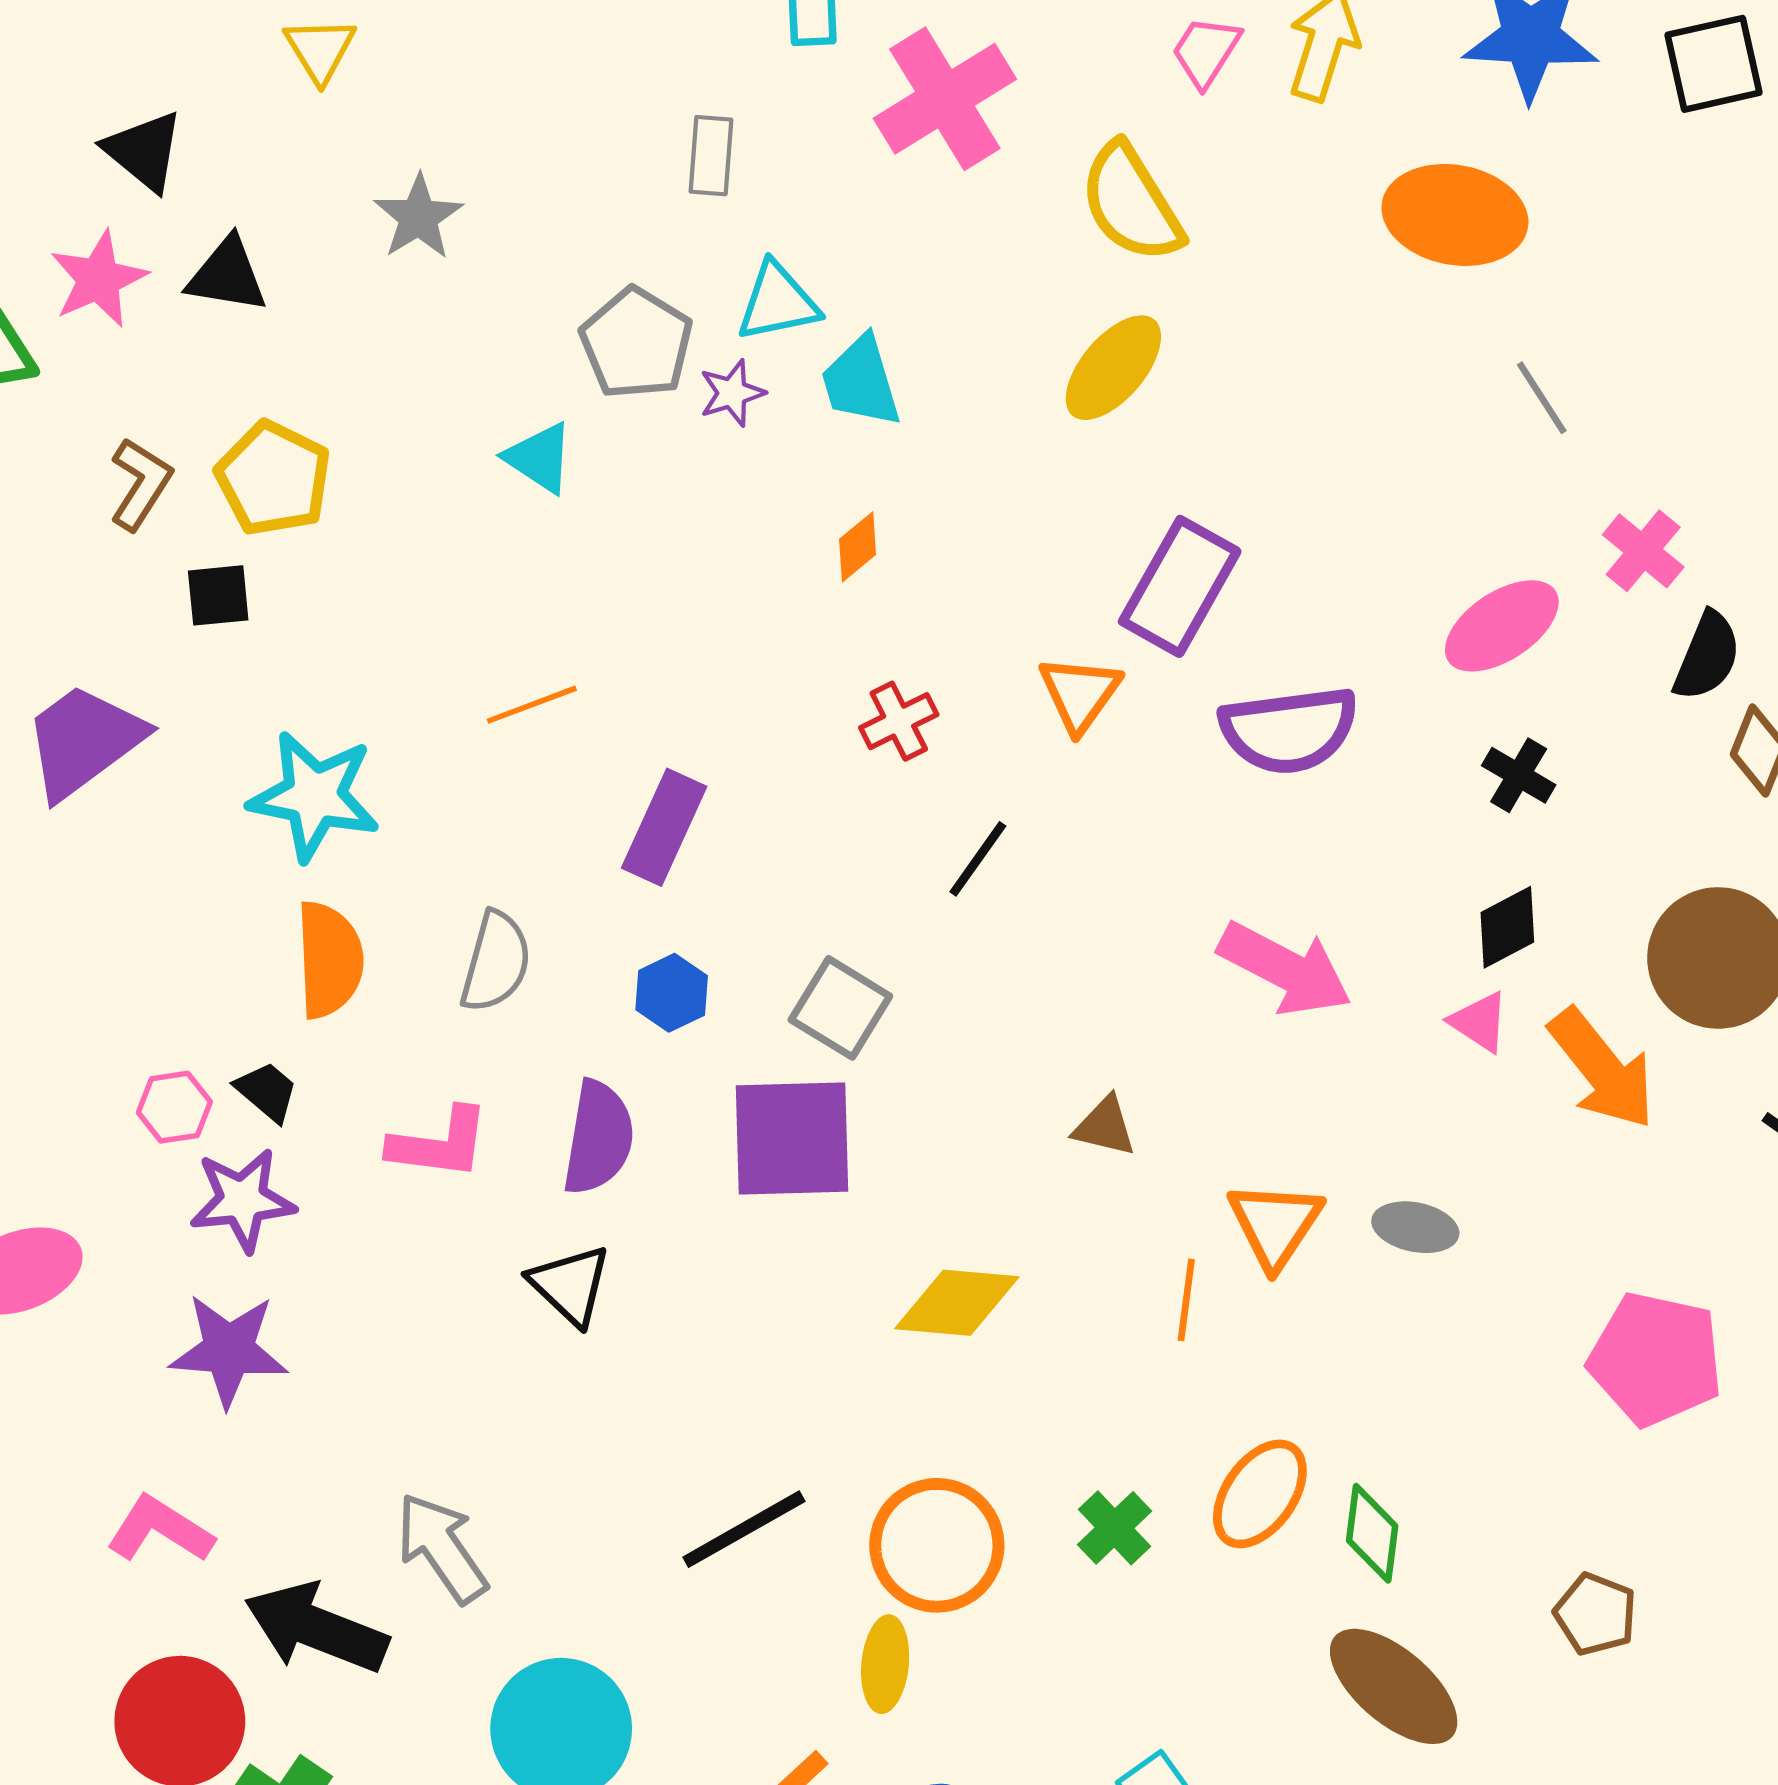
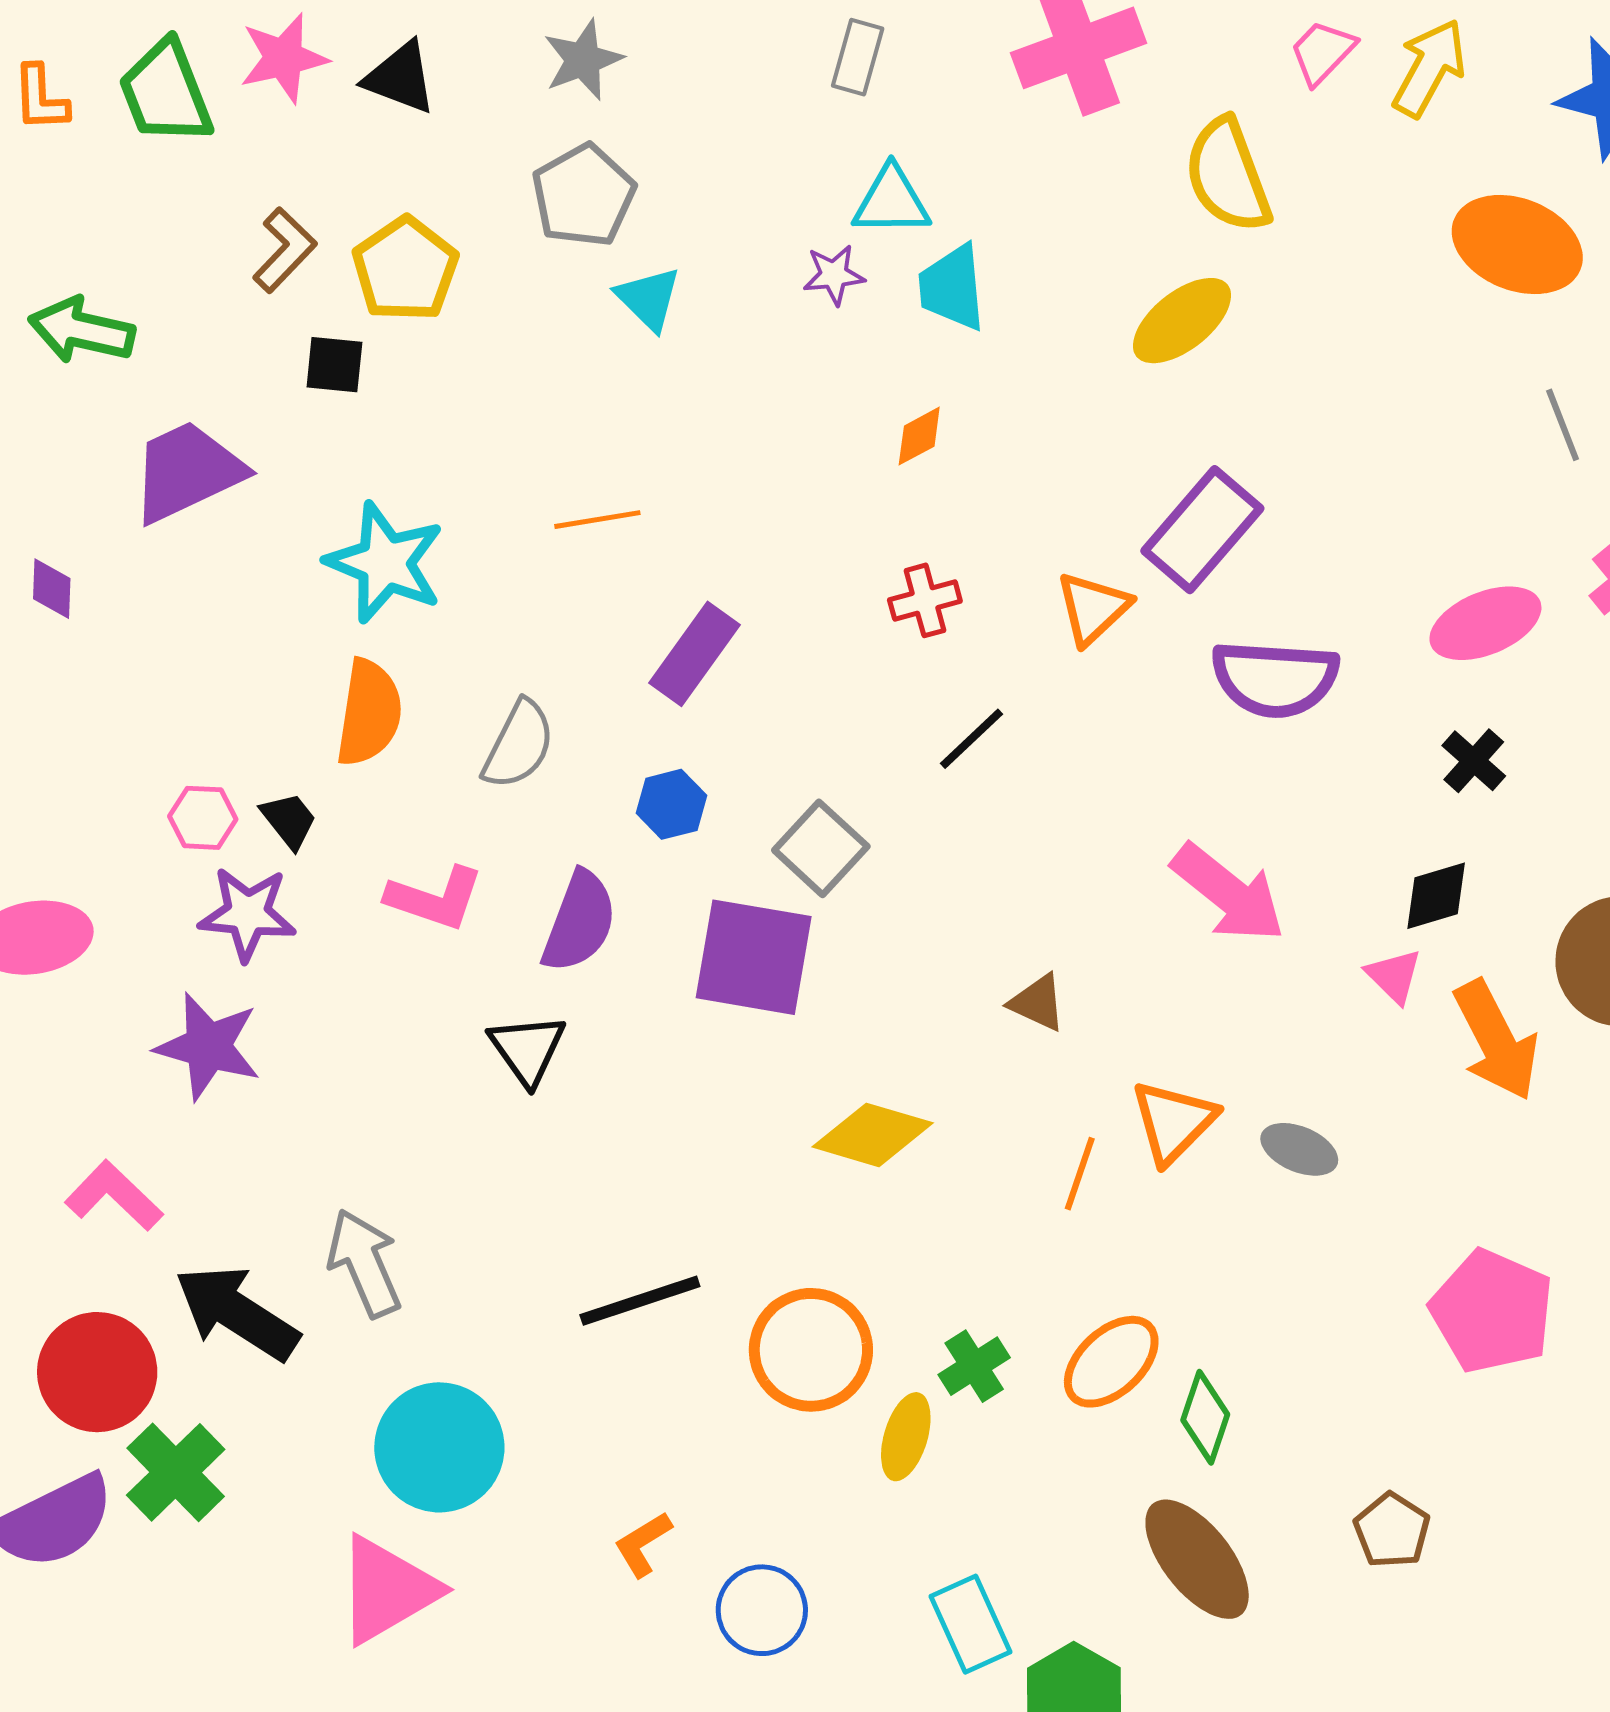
gray pentagon: (636, 343) -> (583, 196), moved
yellow ellipse: (885, 1664) -> (906, 1437), moved

